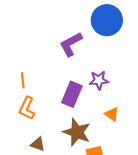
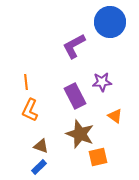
purple rectangle: (72, 94) -> (75, 96), turned -50

